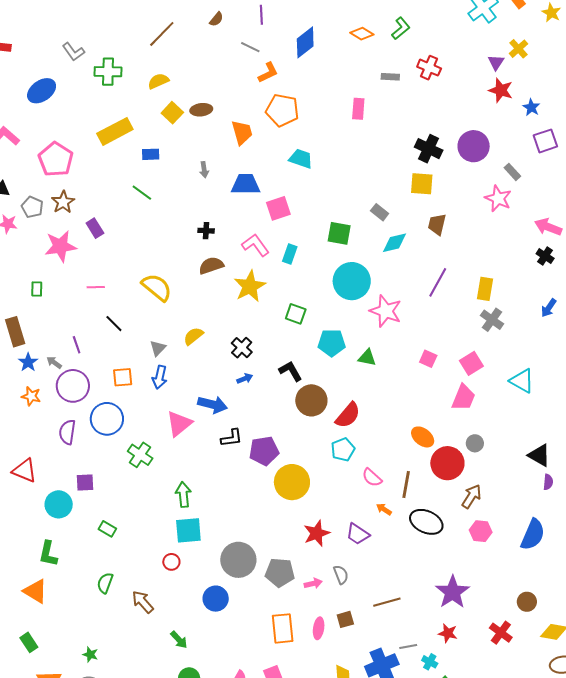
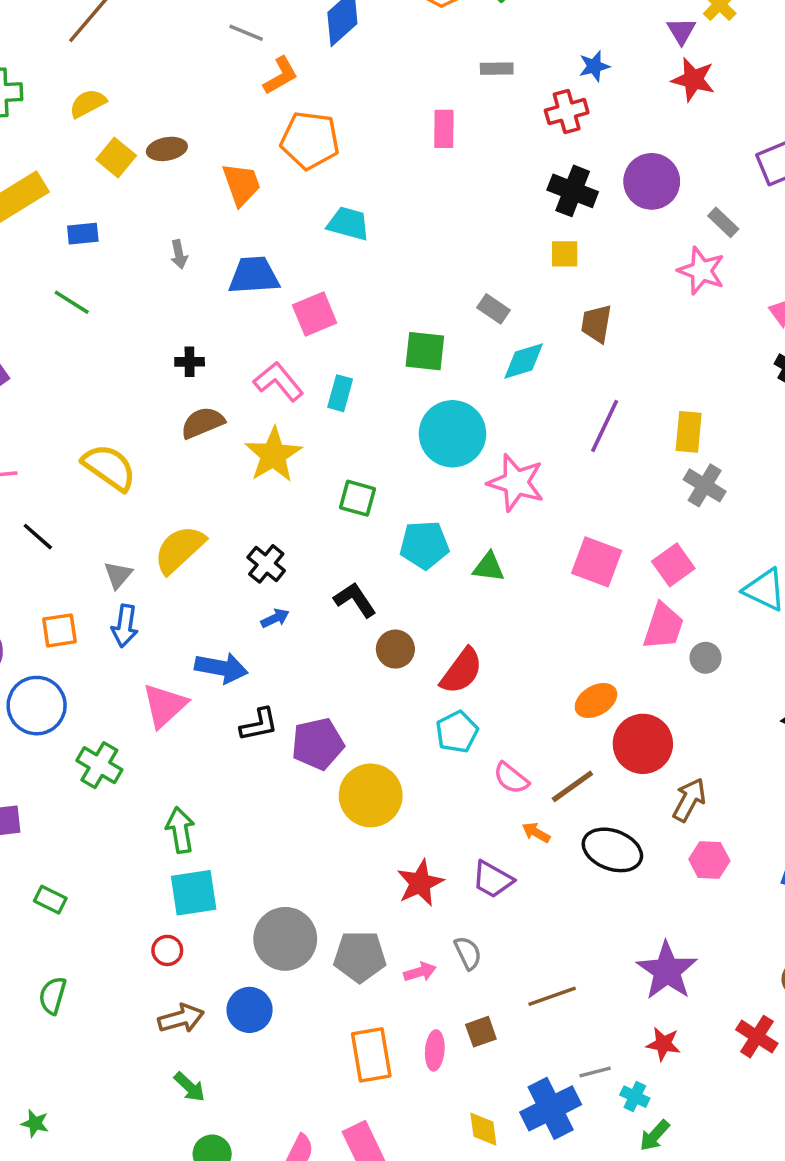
red cross: (429, 68) -> (567, 112), moved, turned -35
blue star: (531, 107) -> (594, 66), moved, turned 30
yellow square: (422, 184) -> (565, 254), size x0.7
yellow semicircle: (193, 336) -> (179, 549), size x1.5
pink square: (428, 359) -> (597, 562), size x1.6
brown circle: (311, 400) -> (395, 649), size x0.7
orange ellipse: (423, 437) -> (596, 700), turned -65
gray circle: (475, 443) -> (706, 658), moved
brown line: (406, 484) -> (572, 786), turned 48
brown arrow: (143, 602) -> (181, 1018), moved, turned 120

